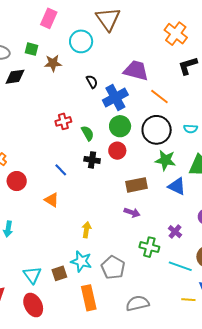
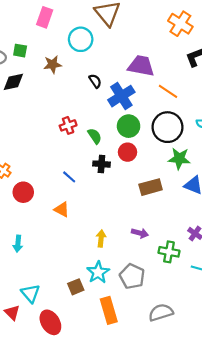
green square: (32, 49) -> (20, 51), moved
purple arrow: (132, 212) -> (140, 233), moved
cyan star: (81, 261) -> (98, 272), turned 30
cyan triangle: (32, 275) -> (30, 293), moved

